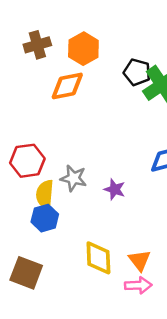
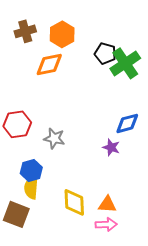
purple star: (115, 189) -> (111, 147), moved
yellow semicircle: (45, 194) -> (31, 187), moved
orange triangle: (140, 260) -> (107, 204), turned -48

